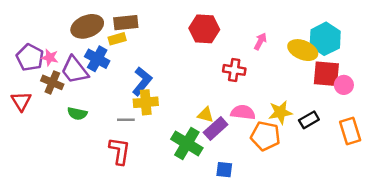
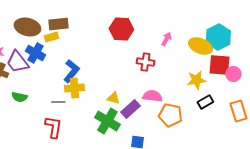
brown ellipse: (87, 26) -> (27, 27), turned 35
yellow star: (280, 112) -> (196, 80), moved
yellow triangle: (206, 115) -> (113, 98), moved

